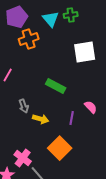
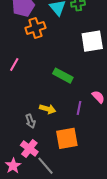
gray arrow: (24, 106) -> (30, 121), moved
orange square: (60, 148) -> (67, 138), turned 35

